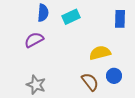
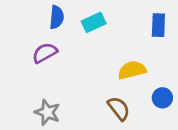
blue circle: (114, 76) -> (162, 98), moved

